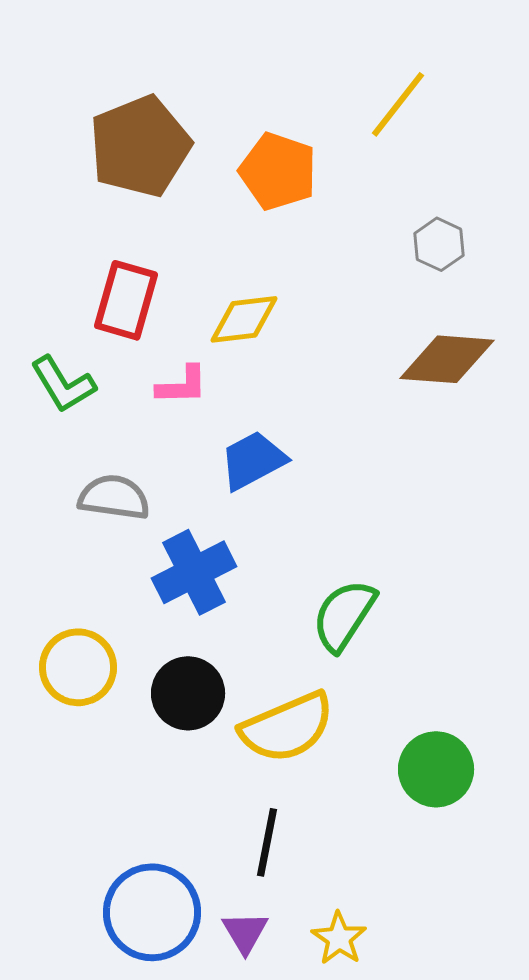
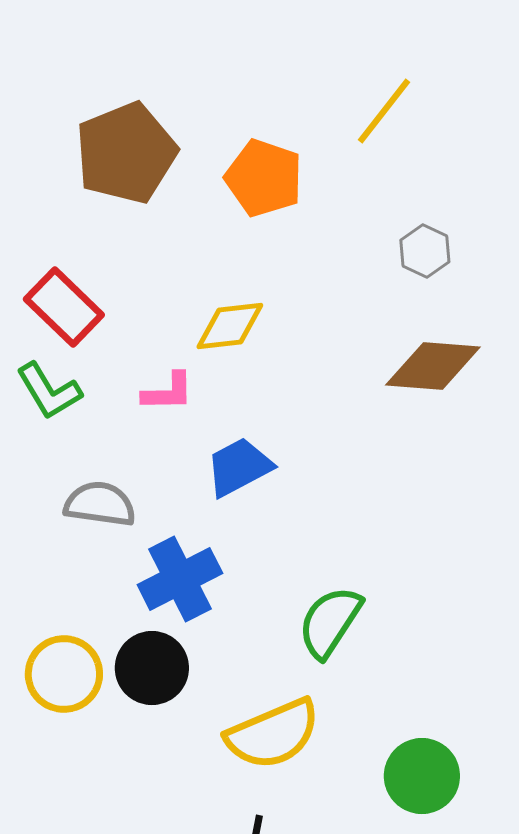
red rectangle: (126, 300) -> (64, 307), moved, turned -62
black circle: (188, 693) -> (152, 668), moved

